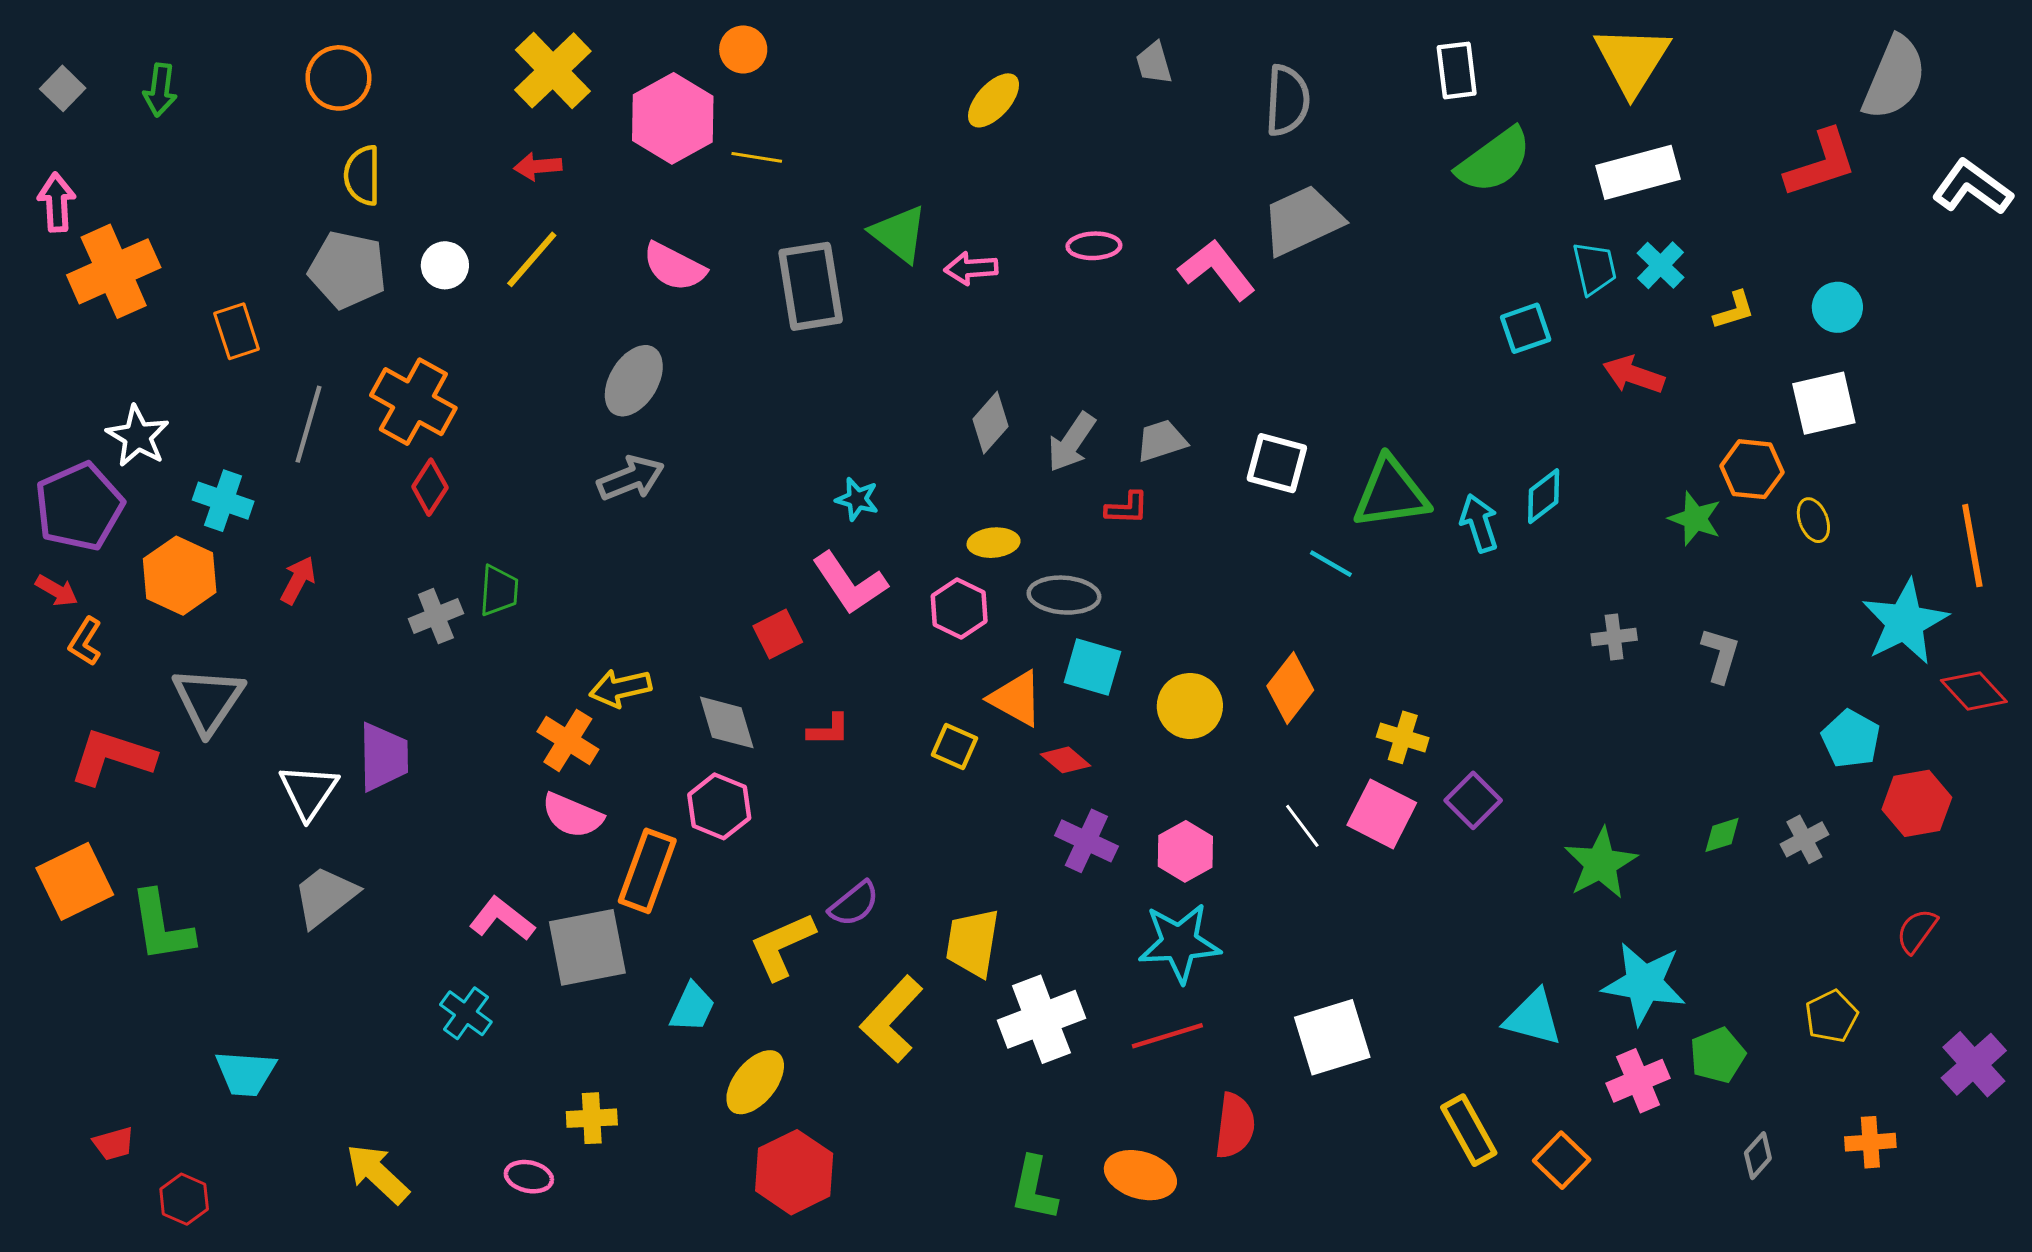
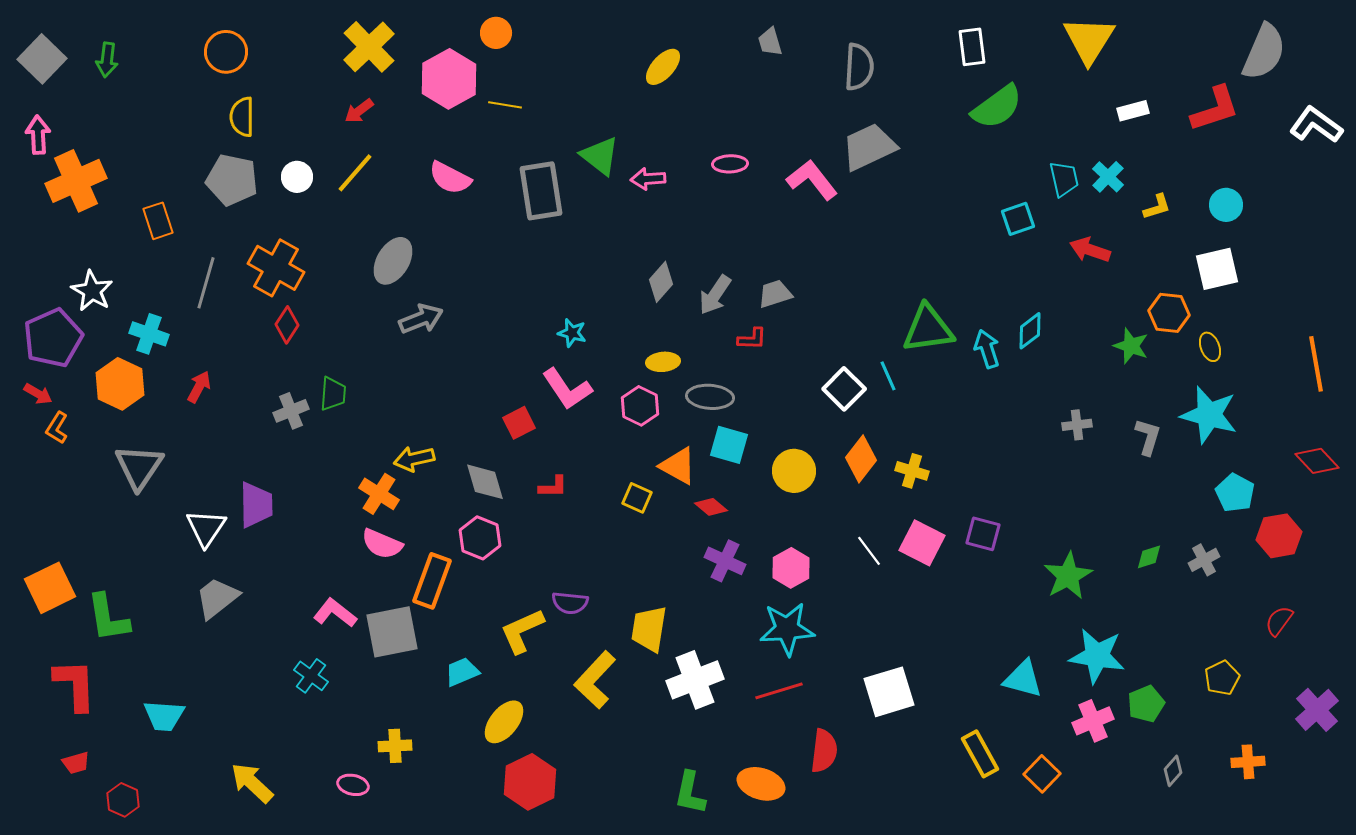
gray square: (63, 88) -> (42, 59), size x1.6
red arrow: (538, 166) -> (359, 111), turned -32
white rectangle: (1638, 172) -> (1133, 111), moved, size x0.6
gray ellipse: (634, 381) -> (393, 261), moved
white square: (1277, 463) -> (844, 389), moved, turned 30
cyan line: (1331, 564) -> (888, 376), turned 36
cyan star: (1905, 622) -> (1209, 415), moved, turned -30
yellow cross: (1403, 737) -> (912, 471), moved
red L-shape: (112, 757) -> (75, 685), moved, turned 70
purple square: (1473, 800) -> (983, 534), turned -30
purple semicircle: (854, 904) -> (570, 603), turned 45
cyan trapezoid: (692, 1007) -> (462, 672), turned -138

